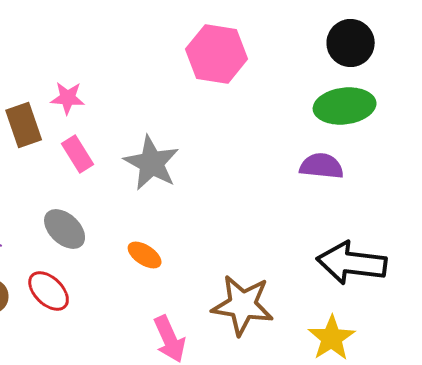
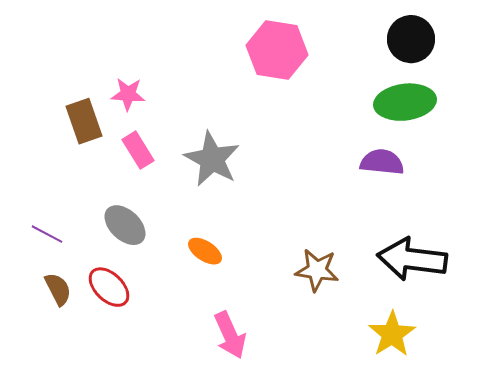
brown star: (243, 305) -> (317, 270), moved, size x0.7

